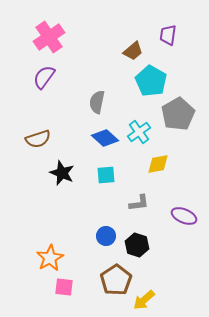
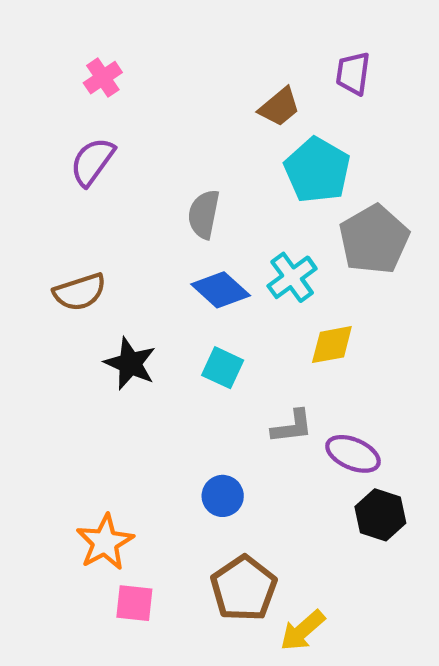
pink cross: (49, 37) -> (103, 78), size x0.6
cyan square: (106, 175) -> (223, 368), turned 30
purple ellipse: (184, 216) -> (353, 454), moved
black hexagon: (137, 245) -> (380, 515), moved

